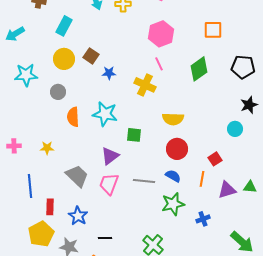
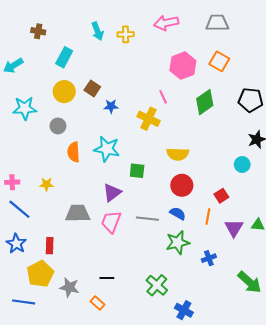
orange square: (213, 30) -> (219, 61), turned 30
pink hexagon: (161, 34) -> (183, 66), moved
gray trapezoid: (77, 176) -> (78, 213), turned -45
blue line: (30, 186) -> (19, 209), moved, turned -45
purple triangle: (227, 190) -> (234, 228), turned -42
blue star: (78, 216) -> (16, 244), moved

